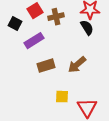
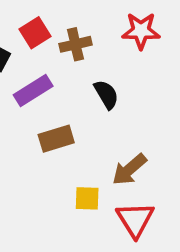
black semicircle: (87, 28) -> (106, 94), moved
brown arrow: (77, 65) -> (129, 169), moved

